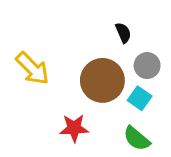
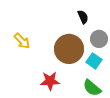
yellow arrow: (32, 69) -> (22, 41), size x0.7

